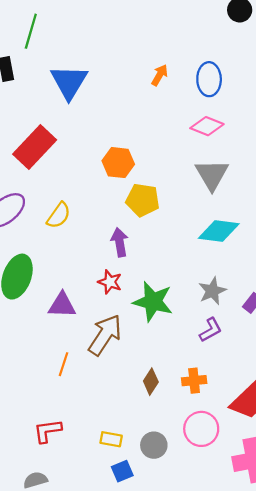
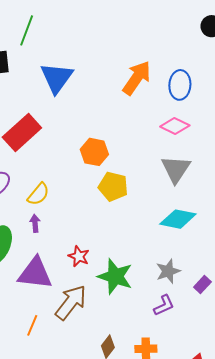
orange arrow: (160, 75) -> (137, 78), size x1.8
purple arrow: (120, 242) -> (35, 223), moved, size x0.7
purple triangle: (62, 305) -> (35, 273), size x1.4

